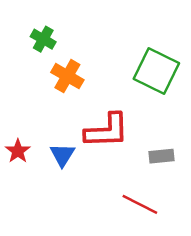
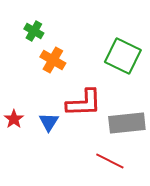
gray rectangle: (161, 156) -> (127, 123), size x1.8

